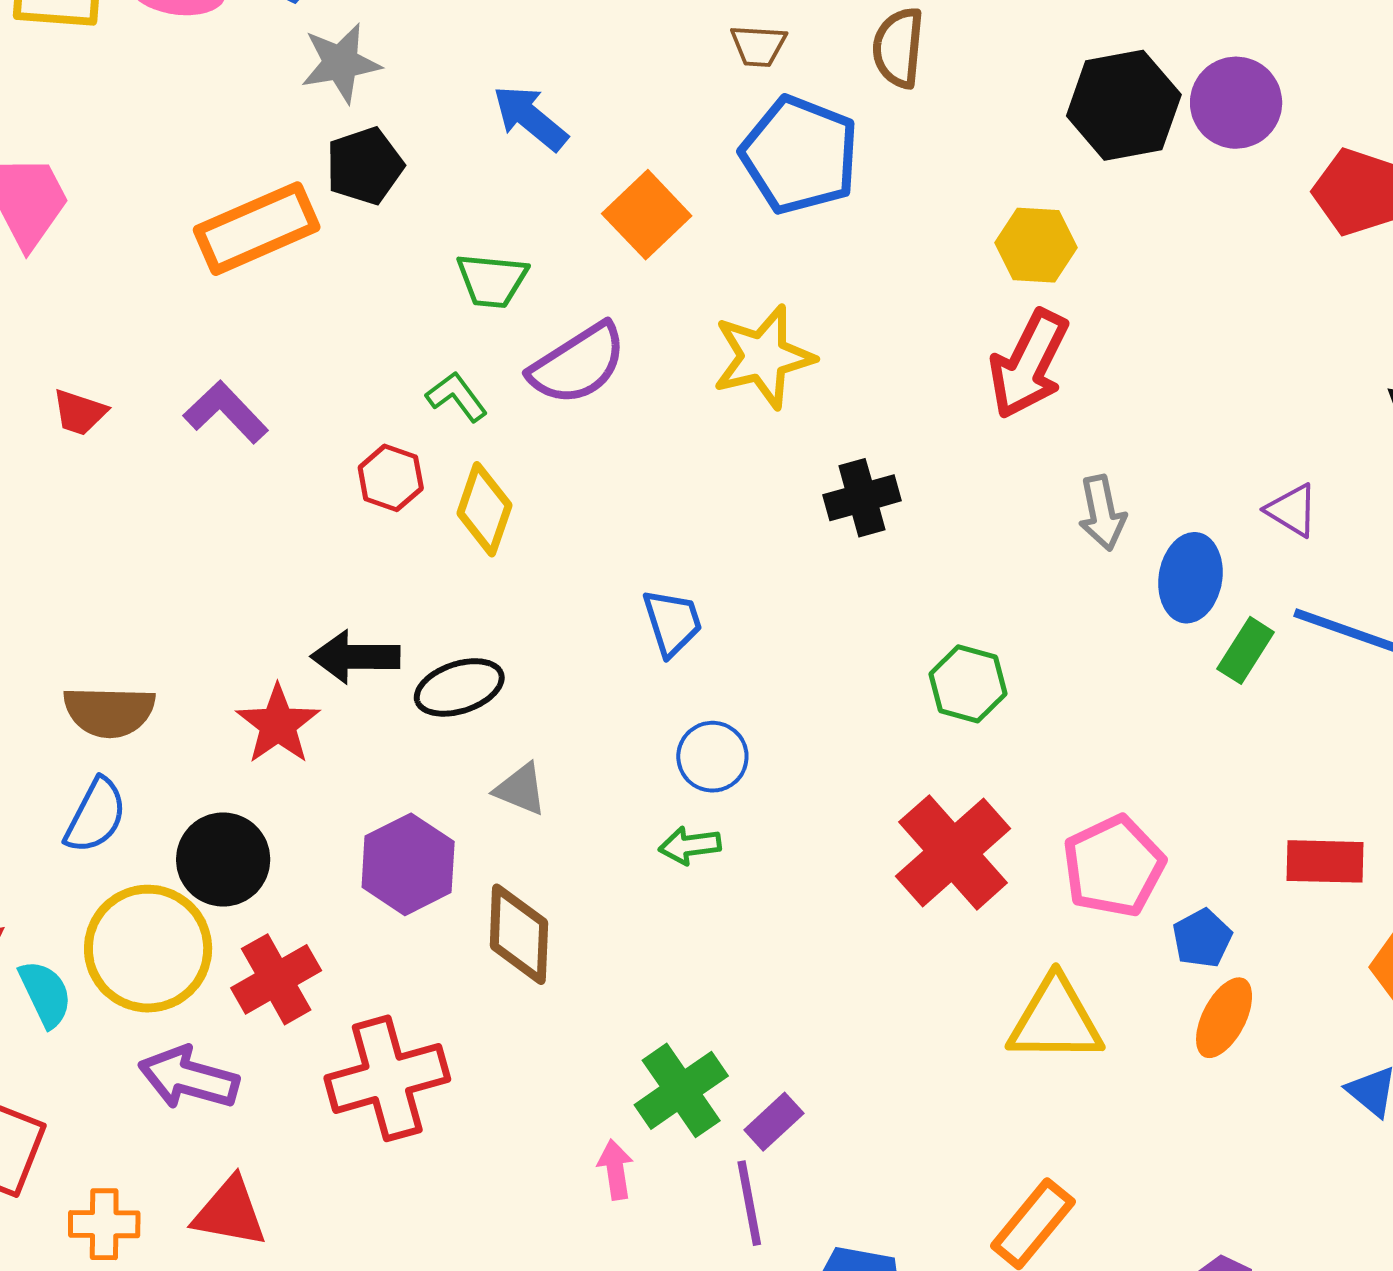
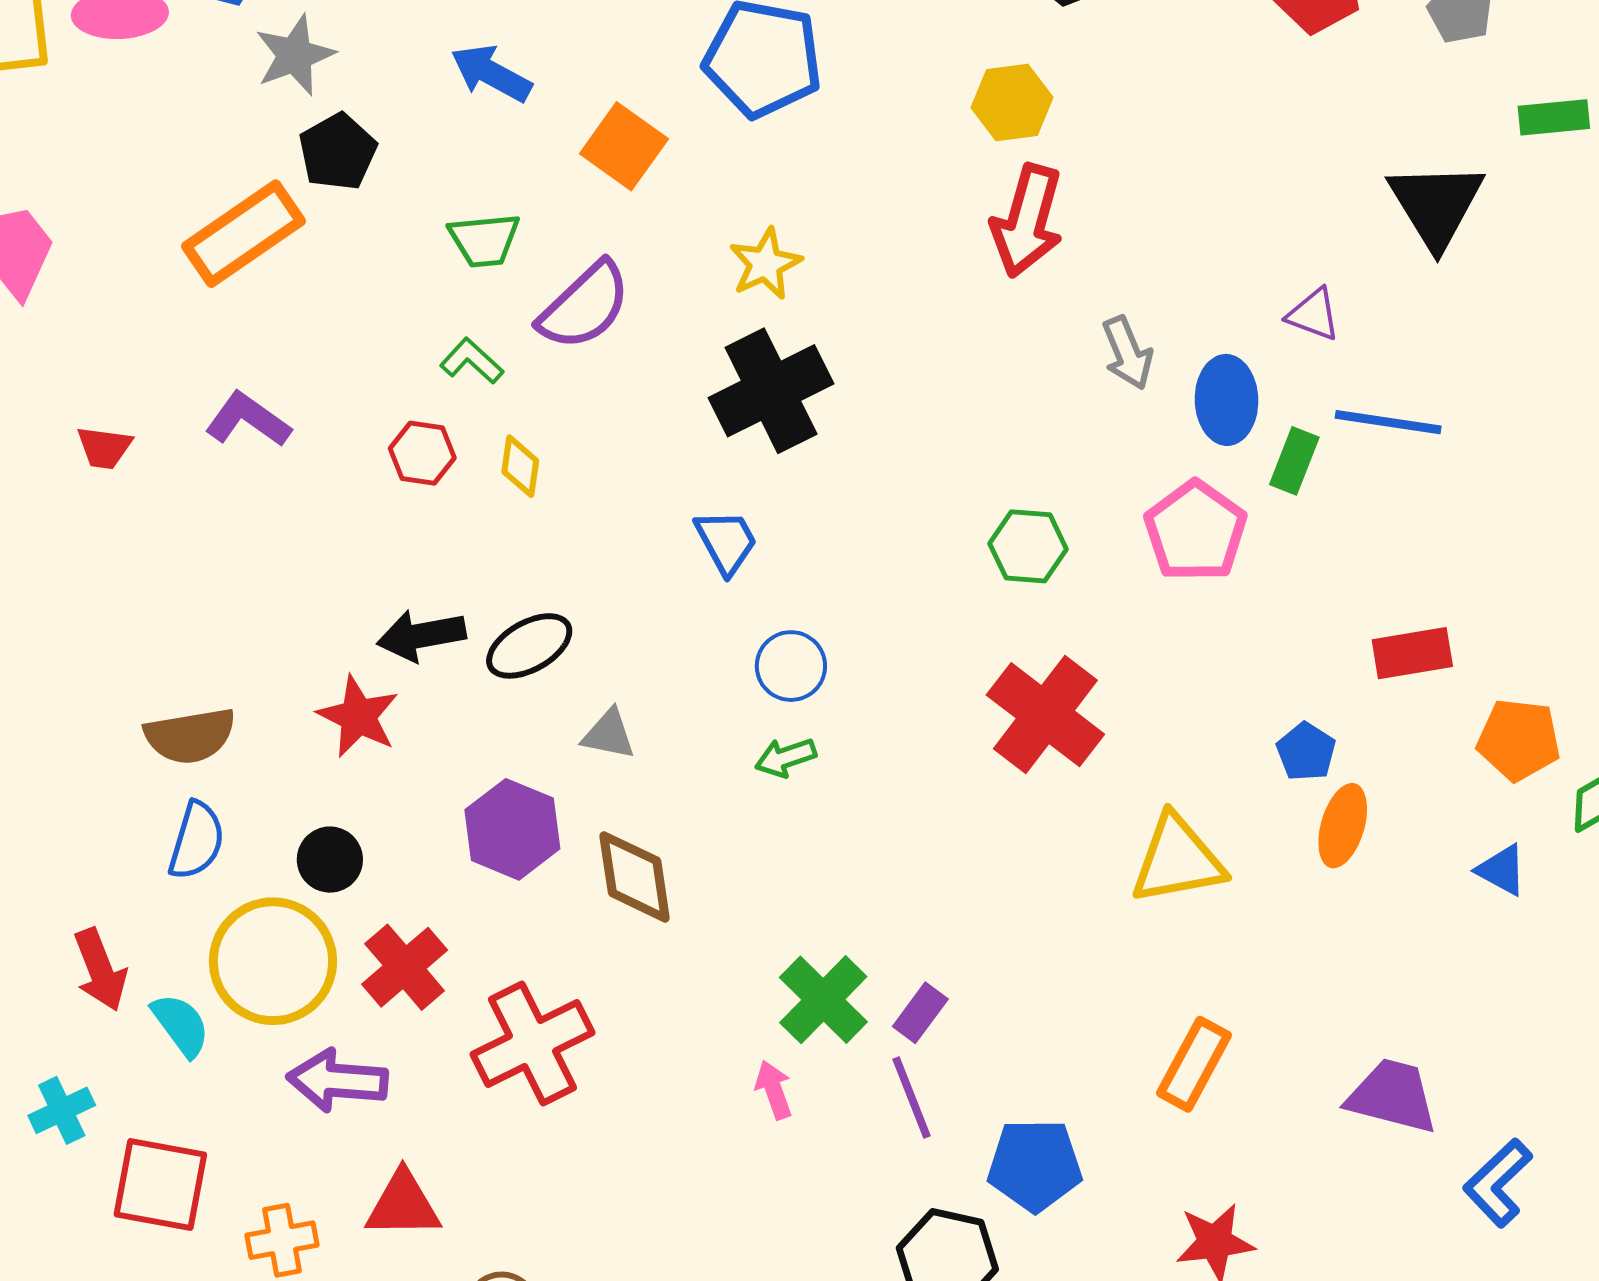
yellow star: (763, 357) -> (765, 264), size x0.7
black cross: (862, 498) -> (771, 391), moved, size x1.6
yellow diamond: (484, 509) -> (520, 466), size x0.7
black circle: (223, 859) -> (330, 860), size x0.7
pink pentagon: (1114, 866) -> (1195, 531), moved

